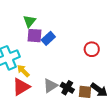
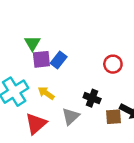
yellow arrow: (23, 71) -> (46, 93), moved
black cross: (67, 88) -> (92, 98), moved

